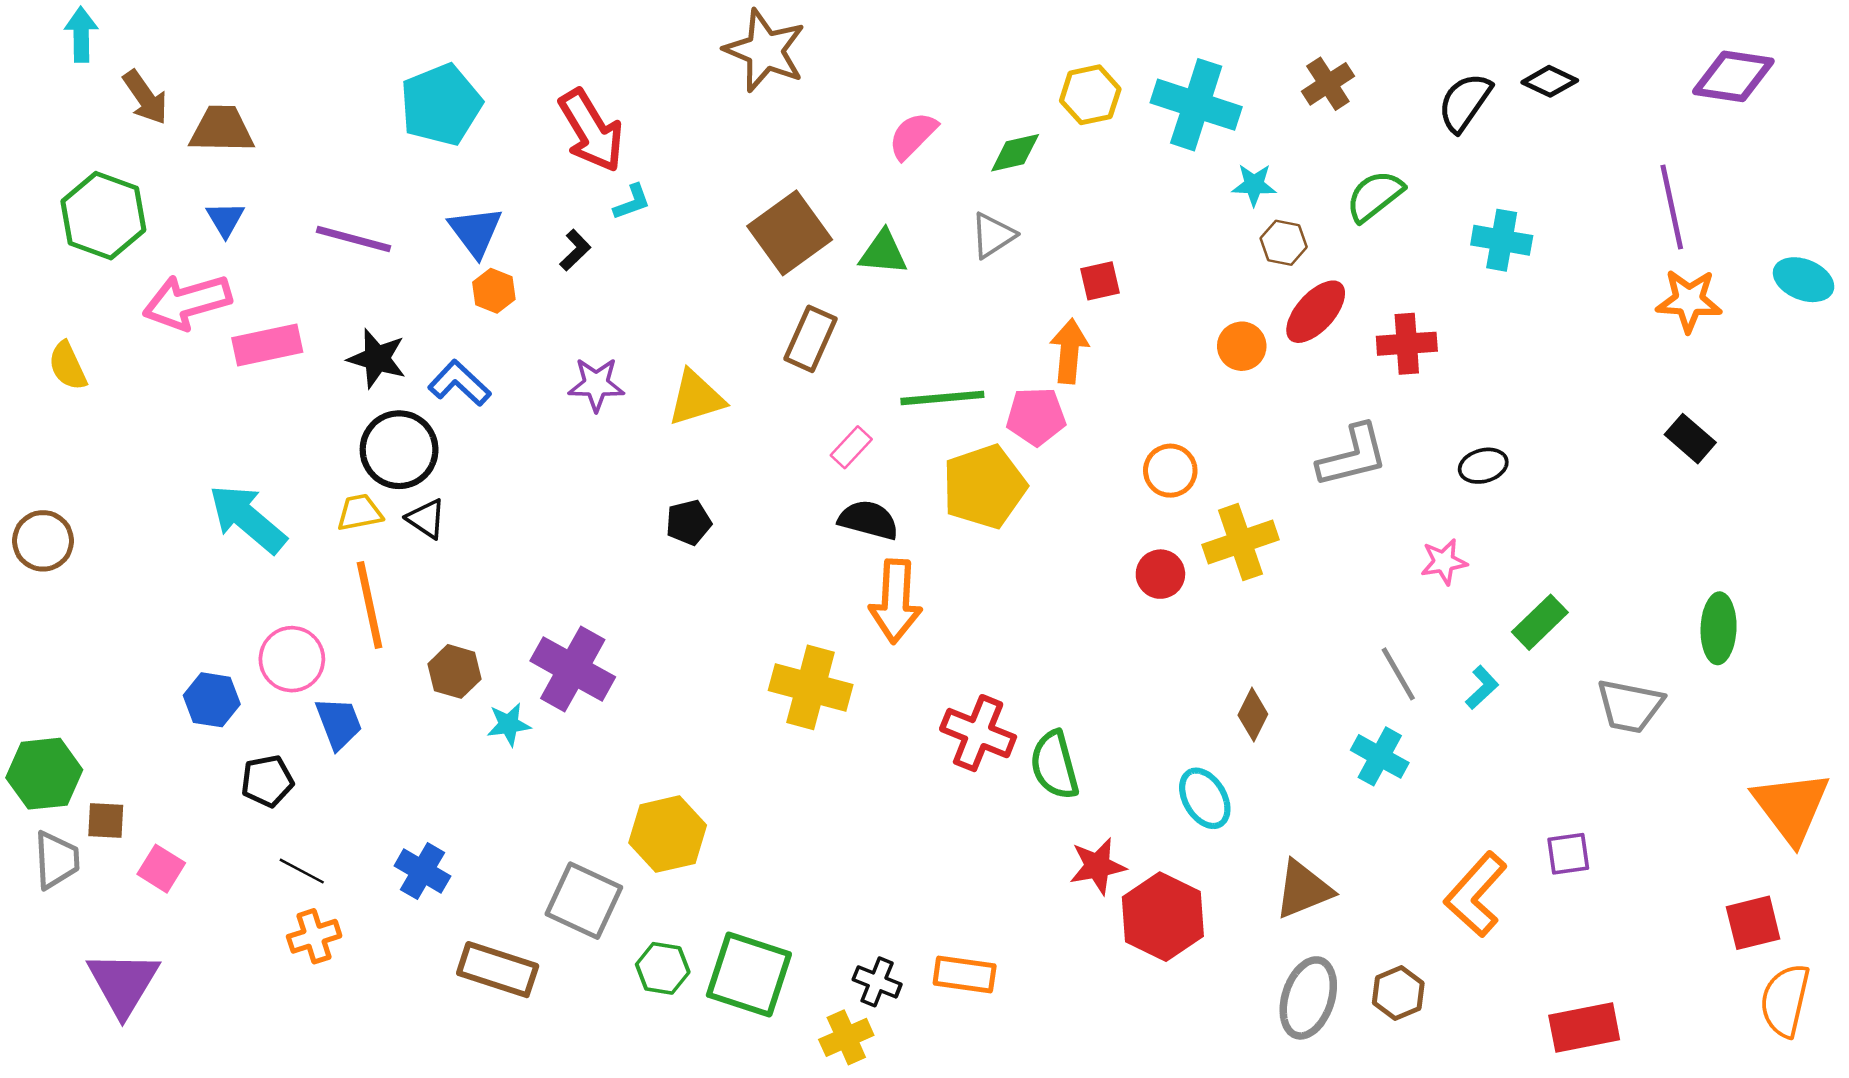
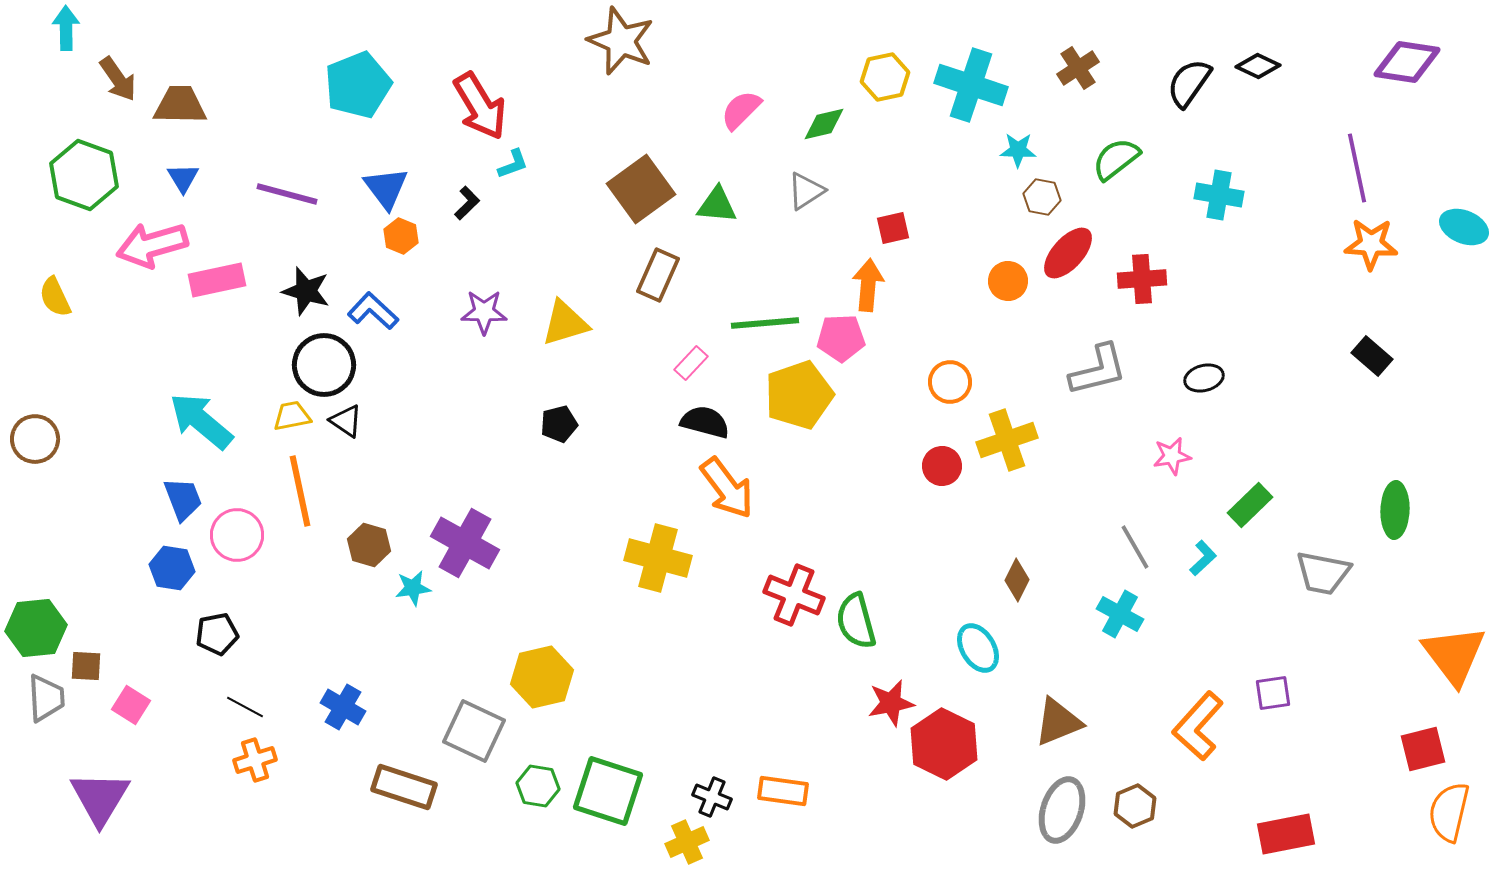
orange arrow: (896, 601) -> (727, 488), turned -40
blue trapezoid: (339, 723) -> (183, 499), moved

